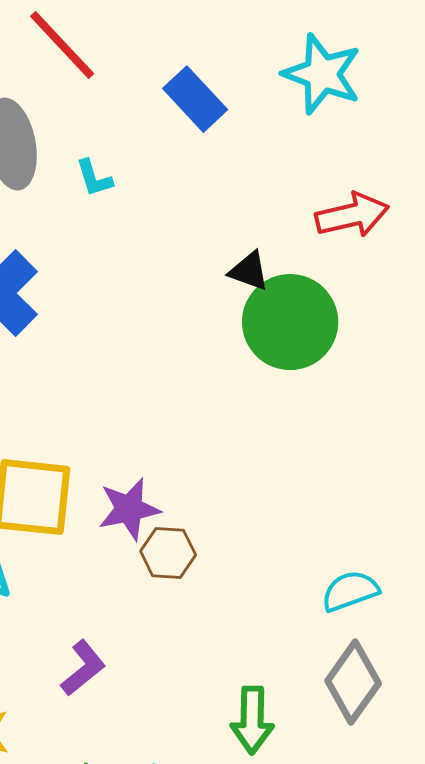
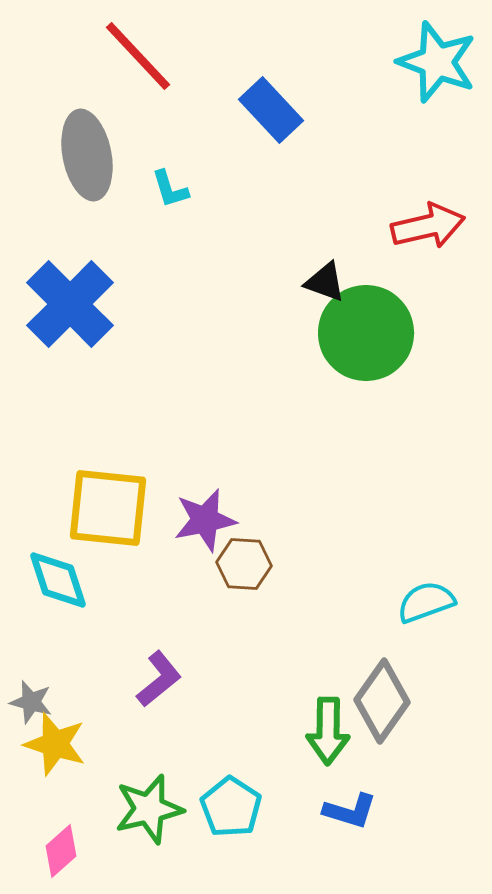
cyan star: (322, 74) -> (437, 62), moved
gray diamond: (353, 682) -> (382, 701), moved

